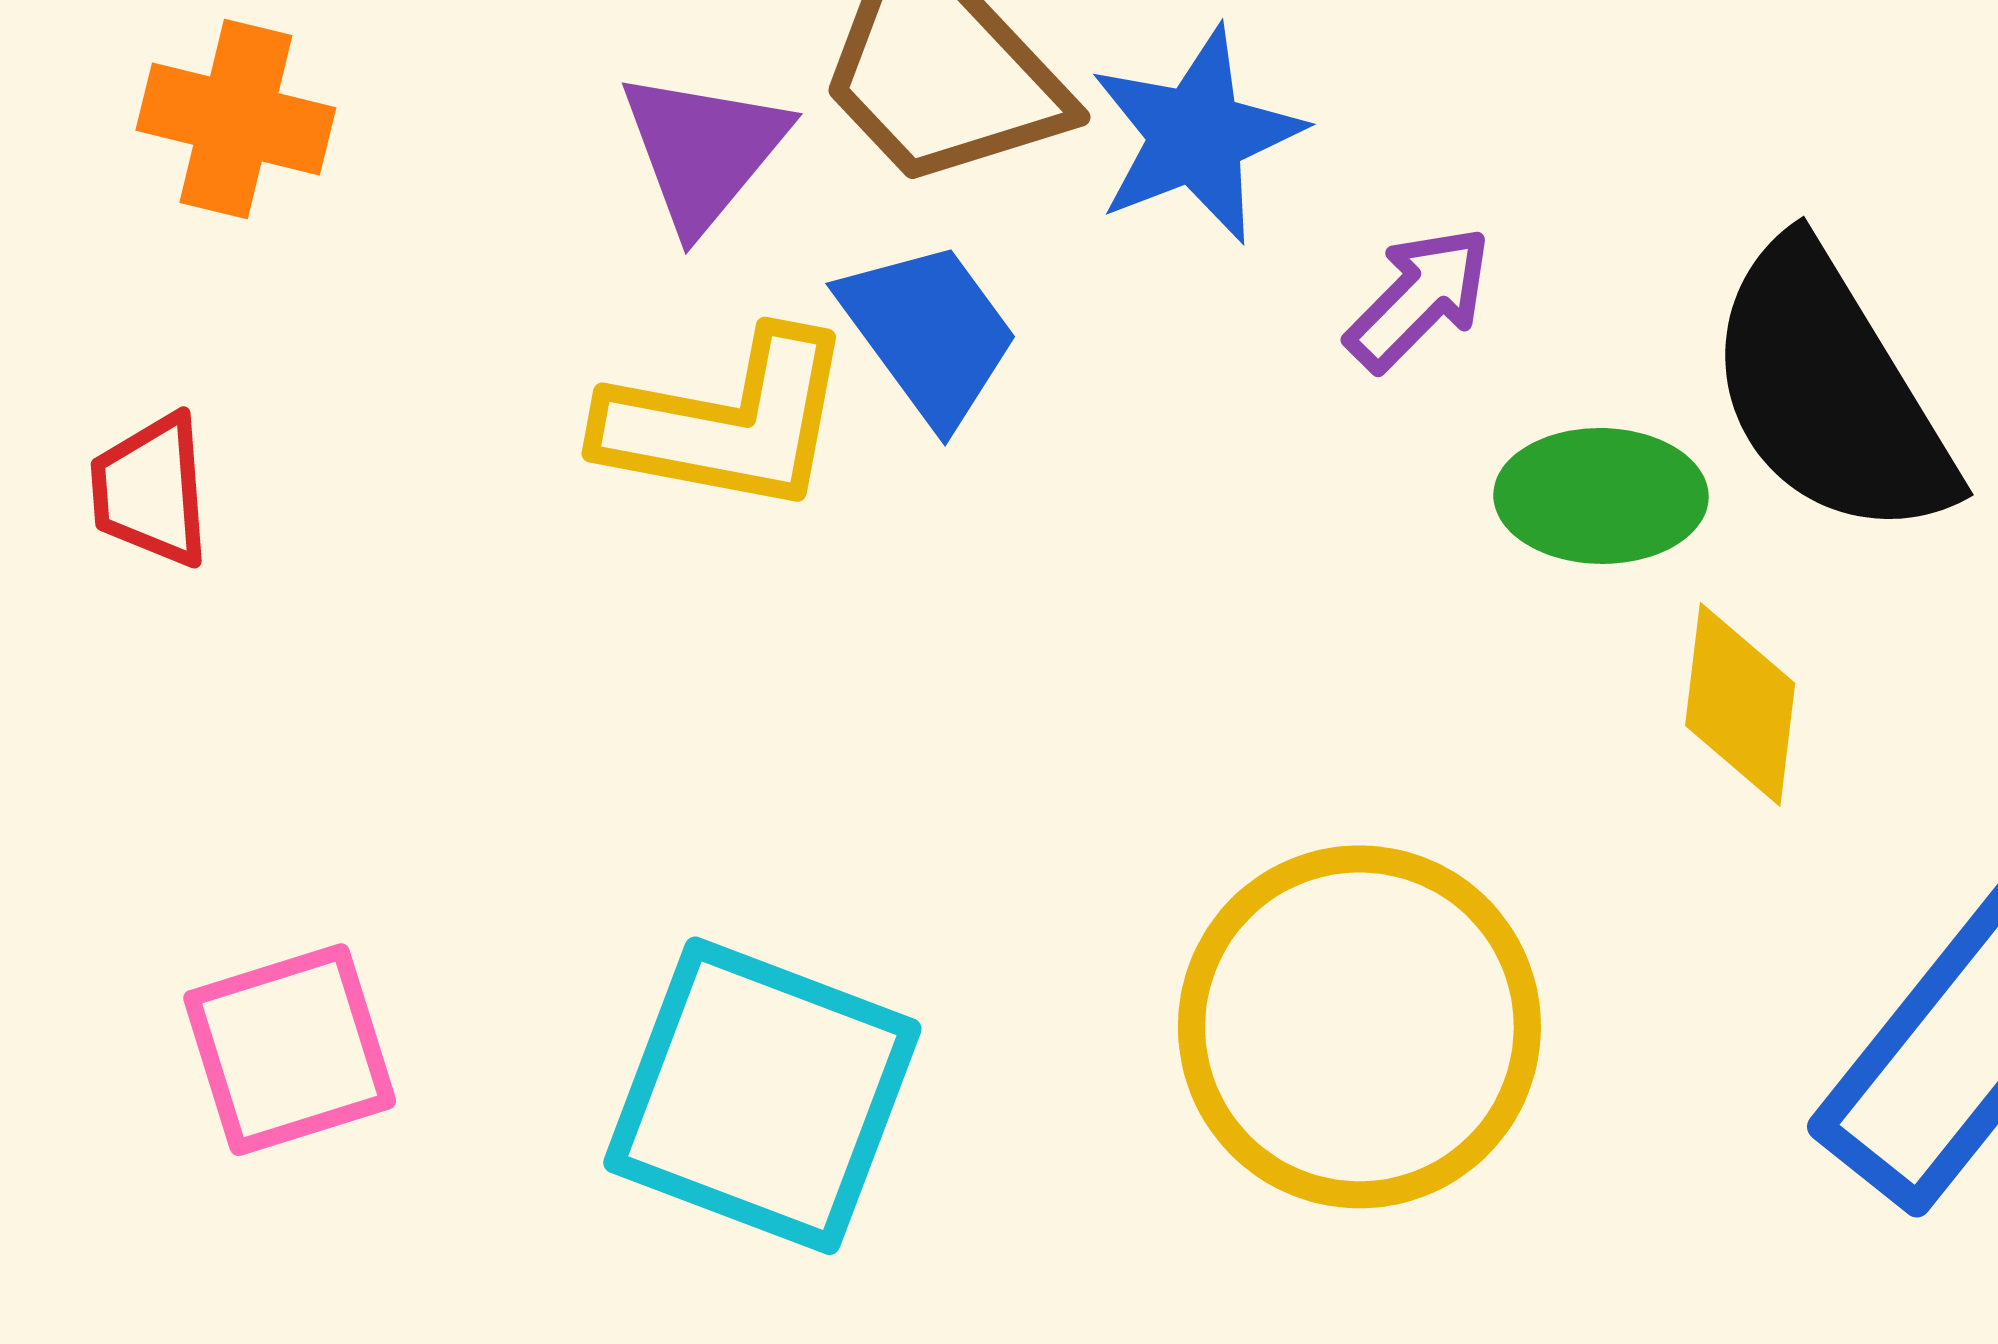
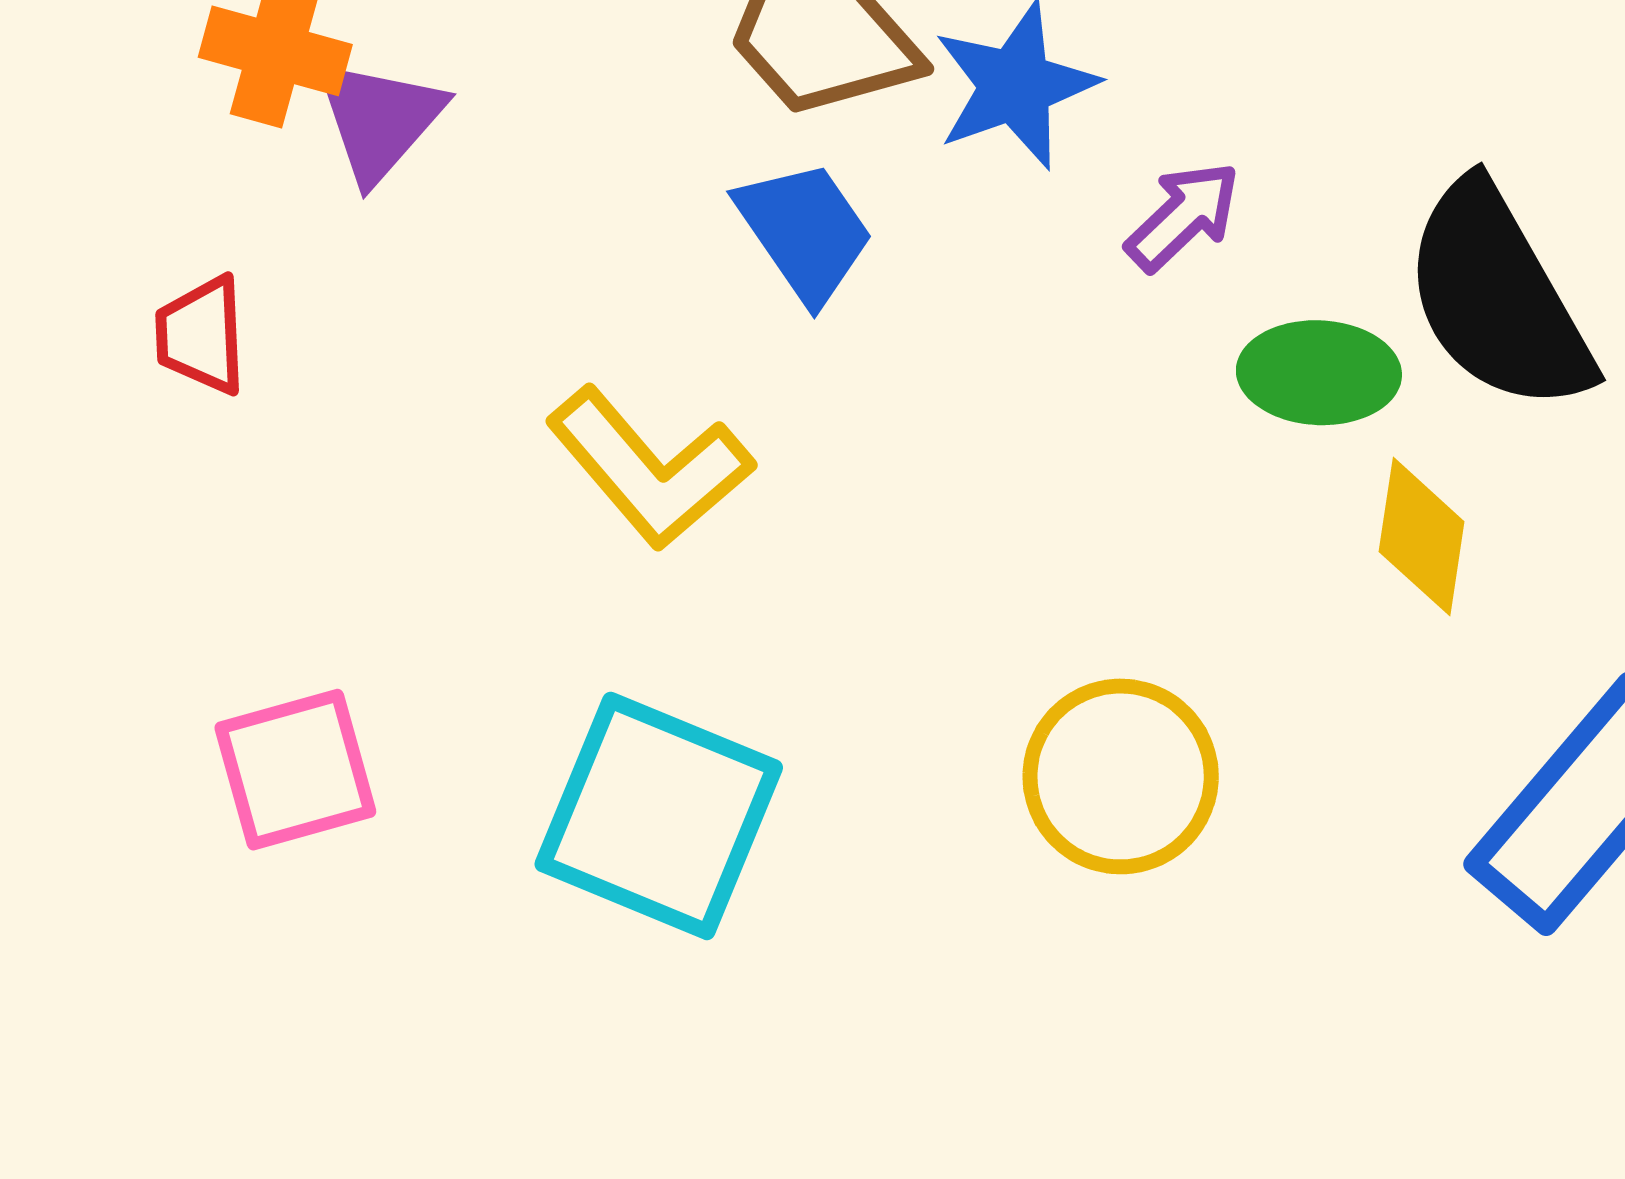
purple triangle: (703, 150) -> (379, 120), moved
yellow L-shape: (727, 422) -> (650, 468), moved, turned 37
yellow circle: (1359, 1027) -> (1121, 776), size x0.7

